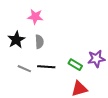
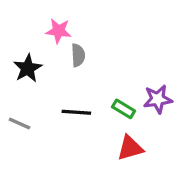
gray semicircle: (39, 42) -> (78, 55), moved
gray line: (24, 69) -> (20, 124), moved

